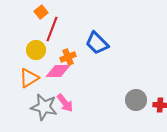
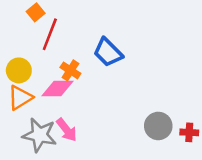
yellow circle: (36, 50) -> (19, 70), moved
orange cross: (68, 57) -> (70, 70), turned -35

